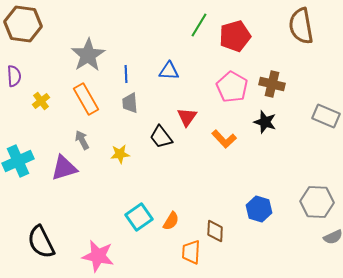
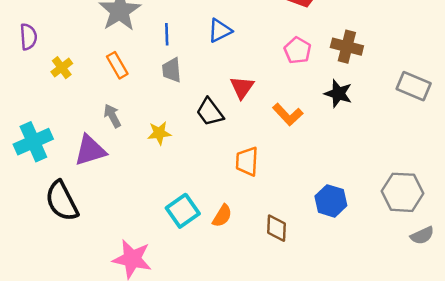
blue triangle: (169, 71) -> (220, 31), turned -30
pink pentagon: (232, 87) -> (298, 50), size x0.7
orange rectangle: (86, 99) -> (117, 65), size x0.7
black semicircle: (41, 242) -> (62, 201), moved
orange trapezoid: (191, 252) -> (247, 161), moved

